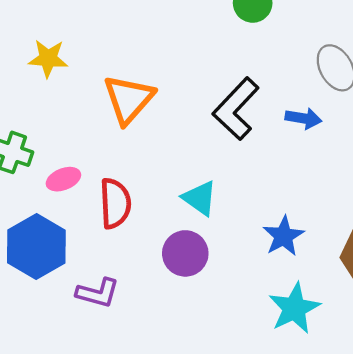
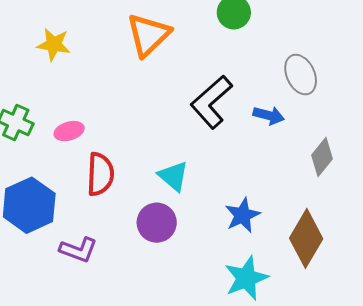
orange triangle: (129, 99) -> (148, 35), moved
pink ellipse: (63, 179) -> (69, 131), moved

